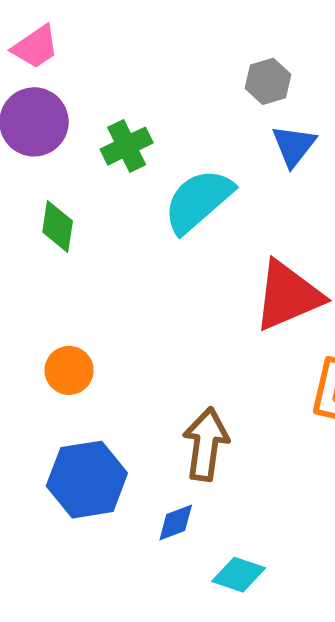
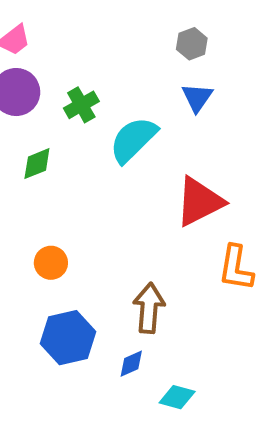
gray hexagon: (268, 81) -> (192, 44), moved
green diamond: (58, 227) -> (37, 164), turned 63

